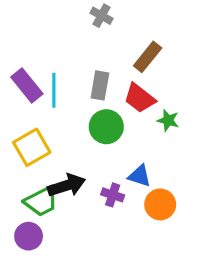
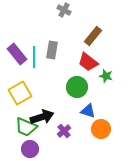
gray rectangle: (100, 85) -> (52, 50), moved
green circle: (106, 127) -> (77, 87), moved
purple cross: (113, 195) -> (64, 131), moved, turned 32
green trapezoid: (41, 201) -> (26, 127), turned 50
purple circle: (29, 236) -> (30, 149), moved

